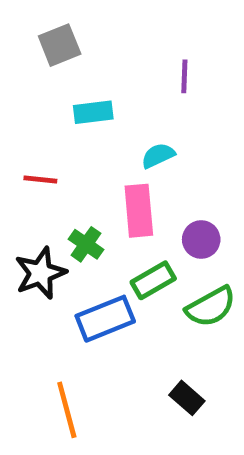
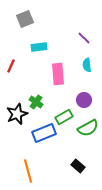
purple line: (184, 76) -> (84, 38), moved, turned -48
cyan semicircle: (158, 156) -> (87, 65), moved, turned -72
red line: (40, 180) -> (11, 66), moved, turned -72
pink rectangle: (139, 211) -> (58, 74), moved

